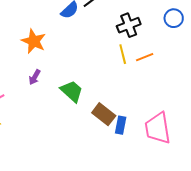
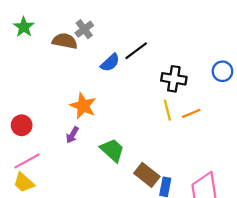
black cross: (129, 25) -> (174, 79), turned 30
orange star: (34, 41) -> (83, 106), moved

